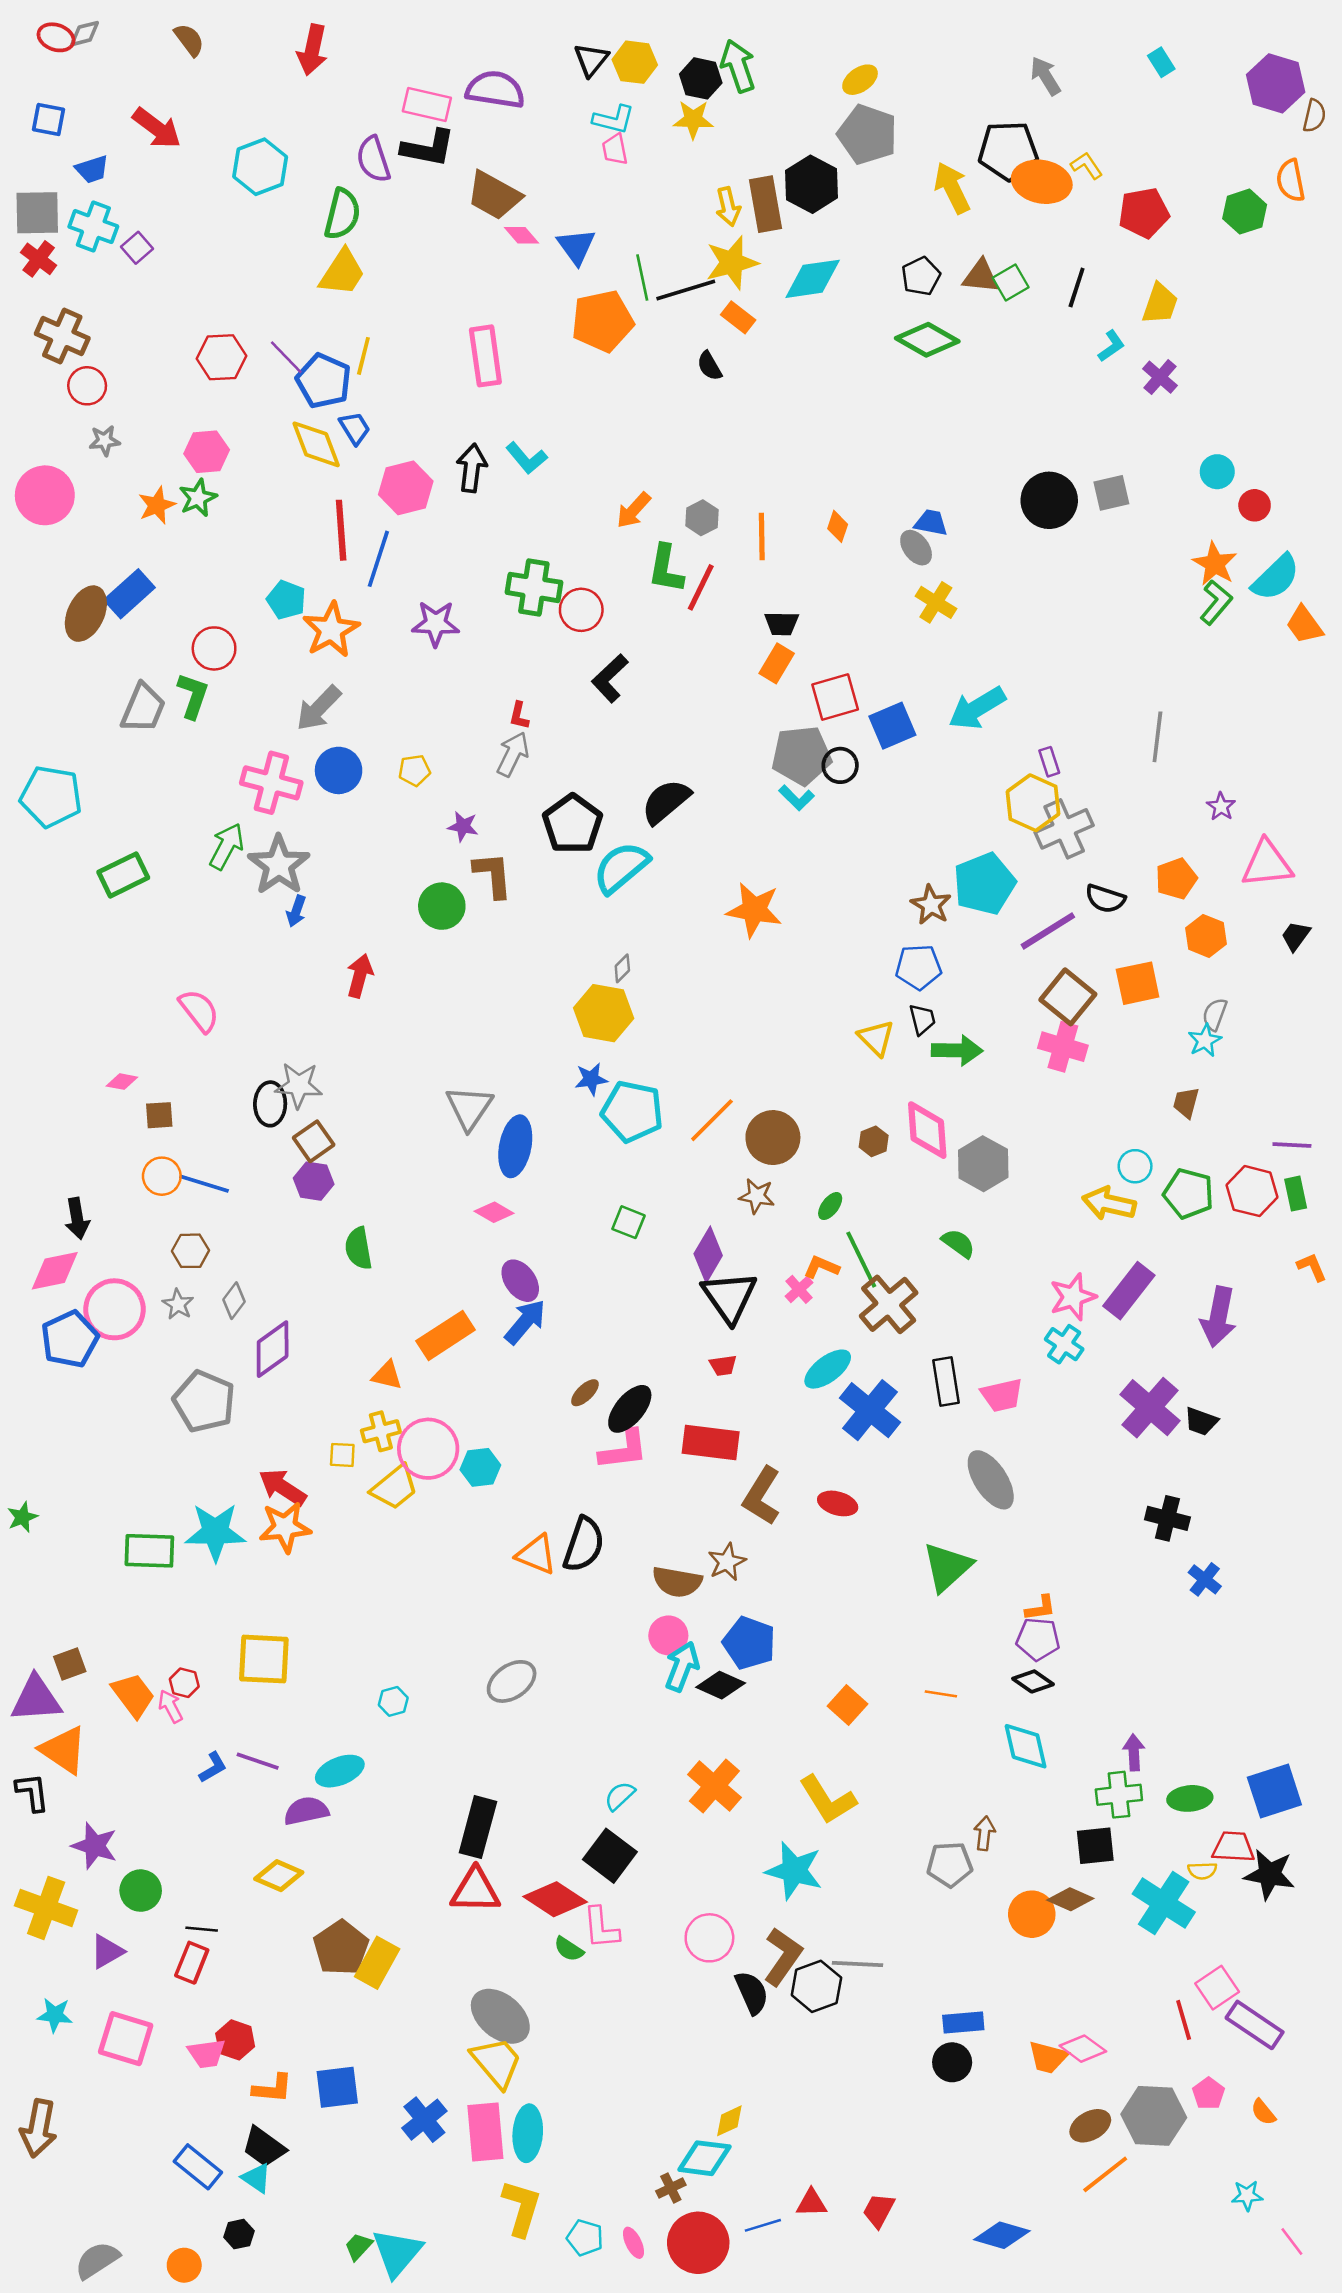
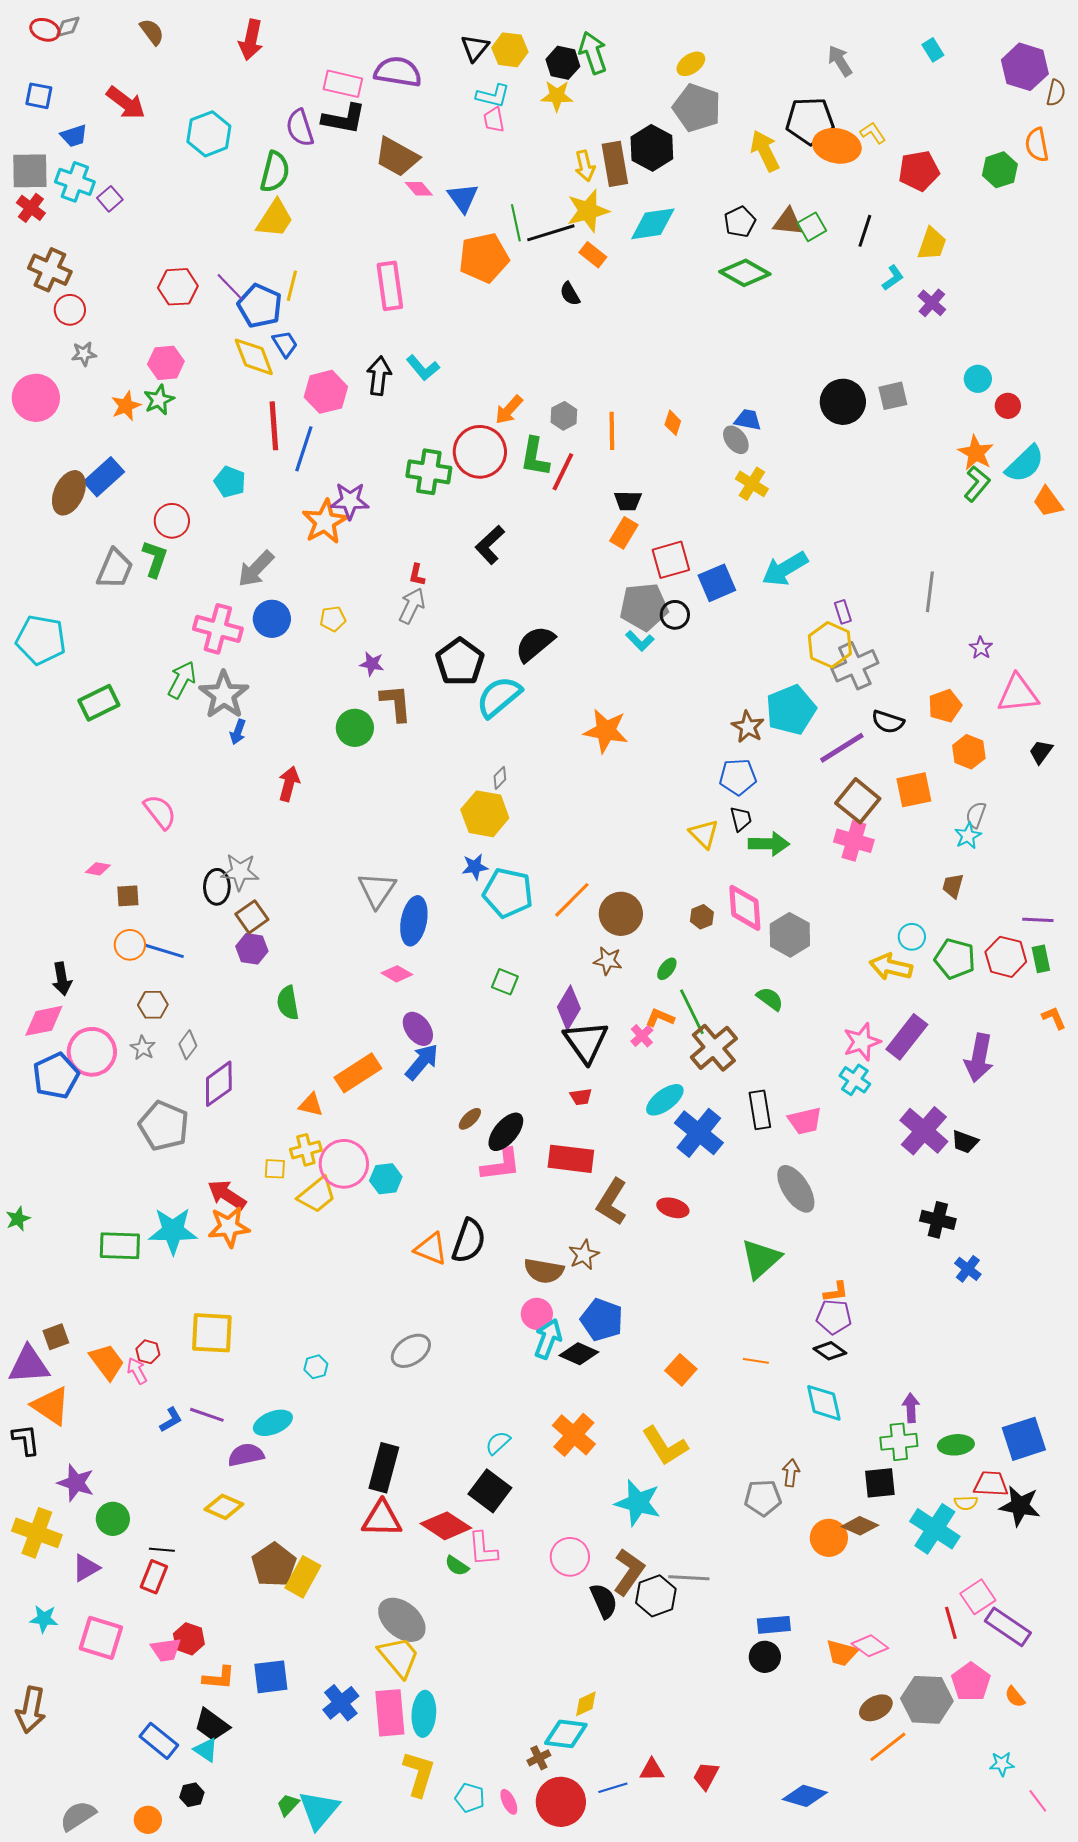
red circle: (581, 610) -> (480, 452), moved, size x1.5
orange star: (331, 630) -> (325, 522), moved
pink pentagon: (1209, 2093) -> (971, 1682), size x1.5

